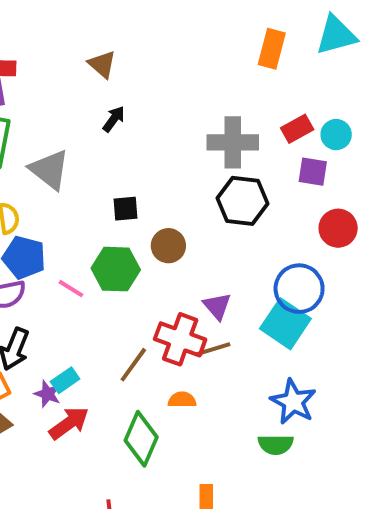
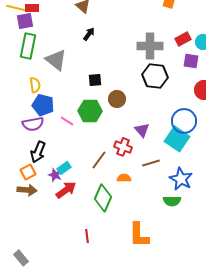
red cross: (180, 339) -> (123, 147), size x0.7
brown line: (213, 349) -> (151, 163), moved

